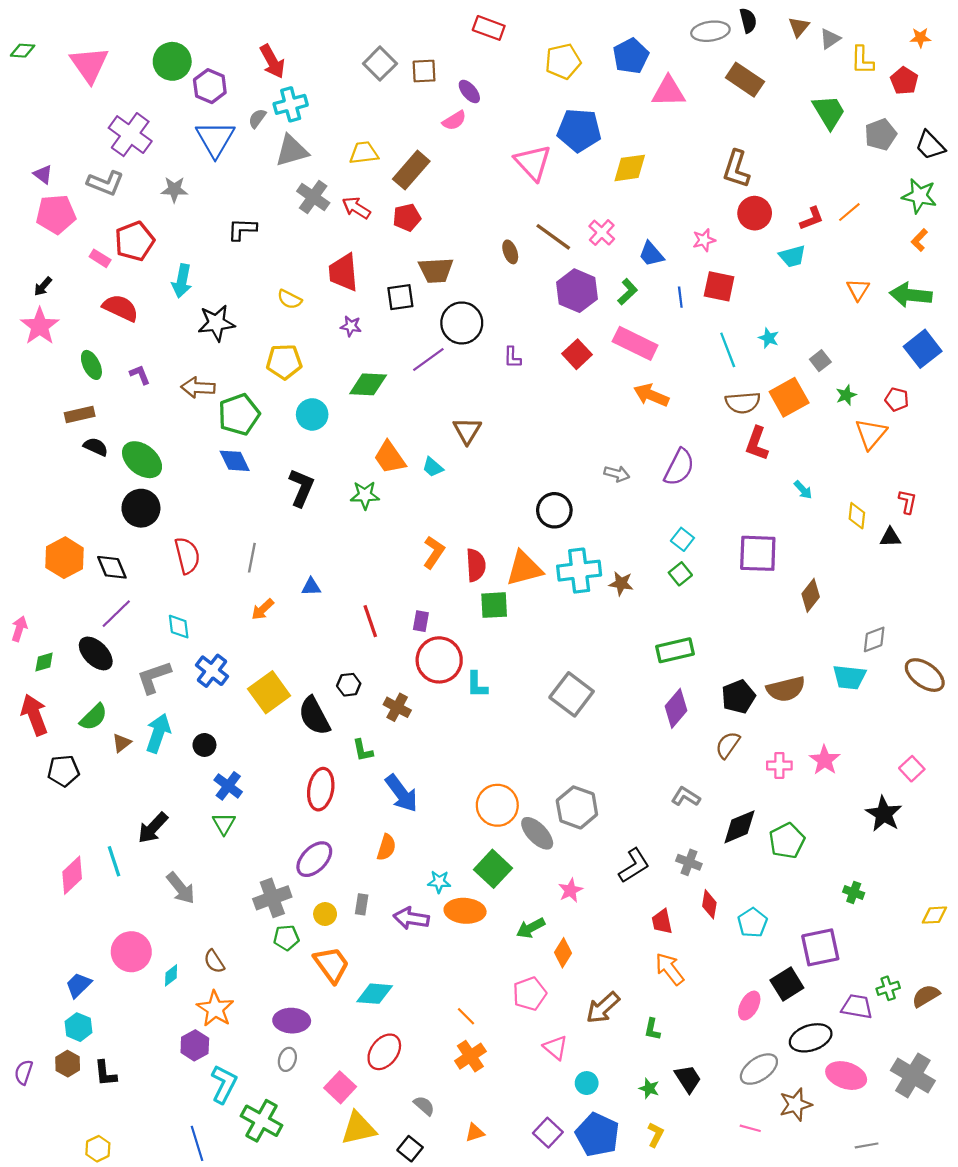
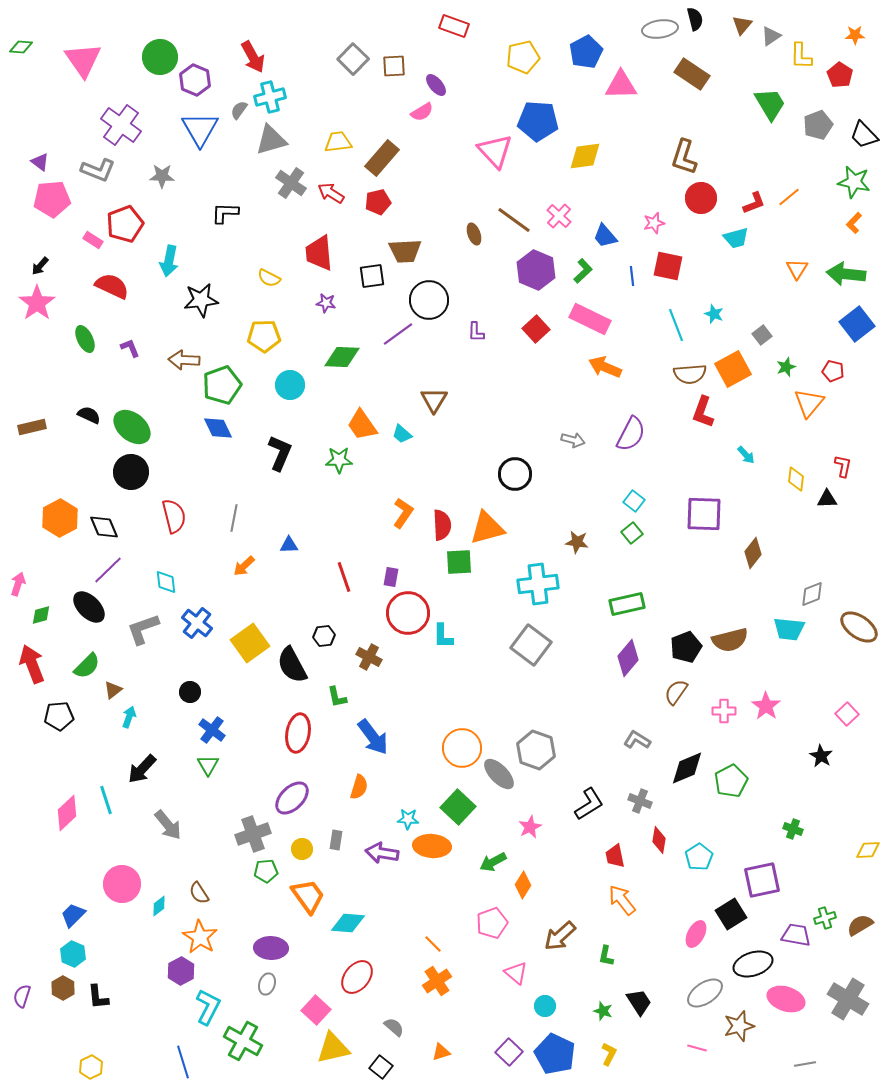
brown rectangle: (80, 414) -> (32, 427), moved
cyan cross: (579, 571) -> (538, 584), moved
cyan arrow: (158, 733) -> (129, 717), moved, size x0.6
black star: (884, 814) -> (821, 756), size x0.7

